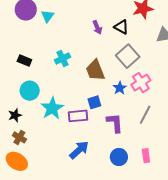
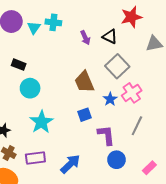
cyan cross: (62, 58) -> (53, 22), moved, turned 35
black rectangle: (24, 60) -> (19, 65), moved
cyan circle: (30, 91) -> (30, 88), moved
purple rectangle: (78, 116) -> (35, 158), moved
pink rectangle: (146, 156) -> (149, 168), moved, turned 56
blue circle: (119, 157) -> (116, 160), moved

